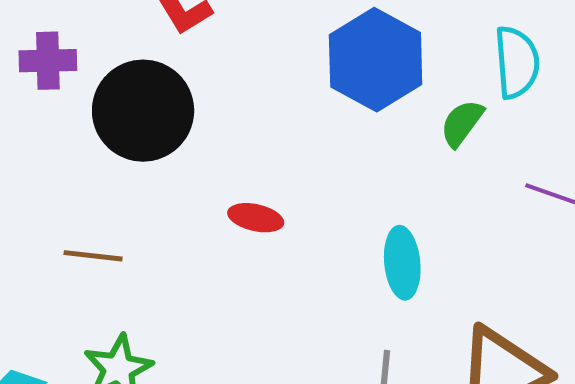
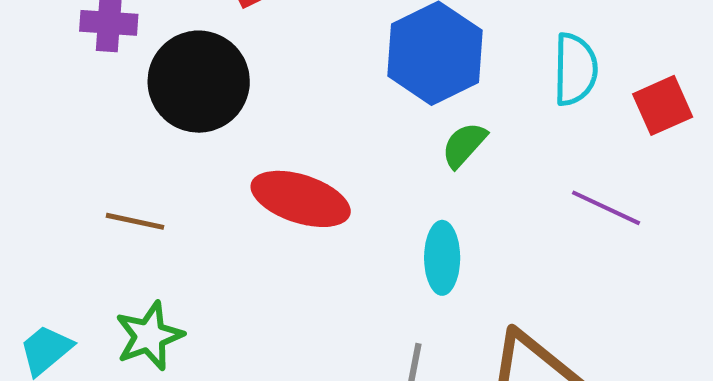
green semicircle: (462, 123) -> (464, 145), moved
red ellipse: (256, 218) -> (301, 199), size x1.8

